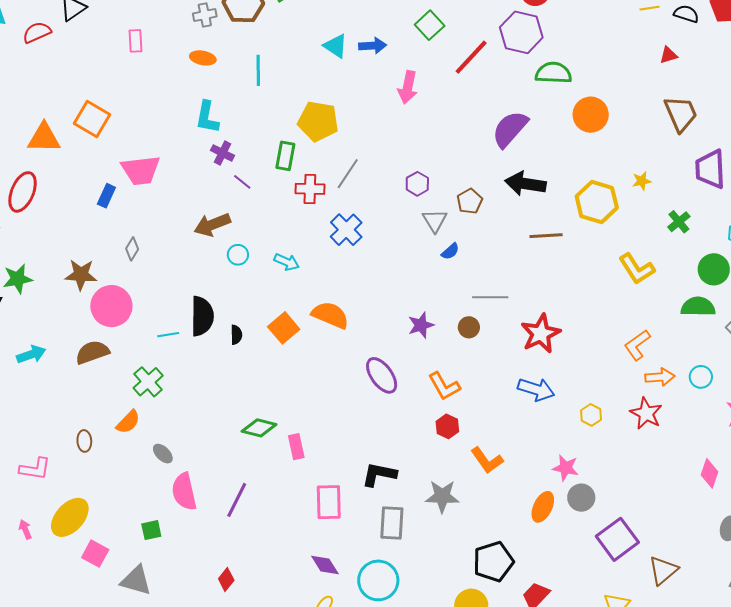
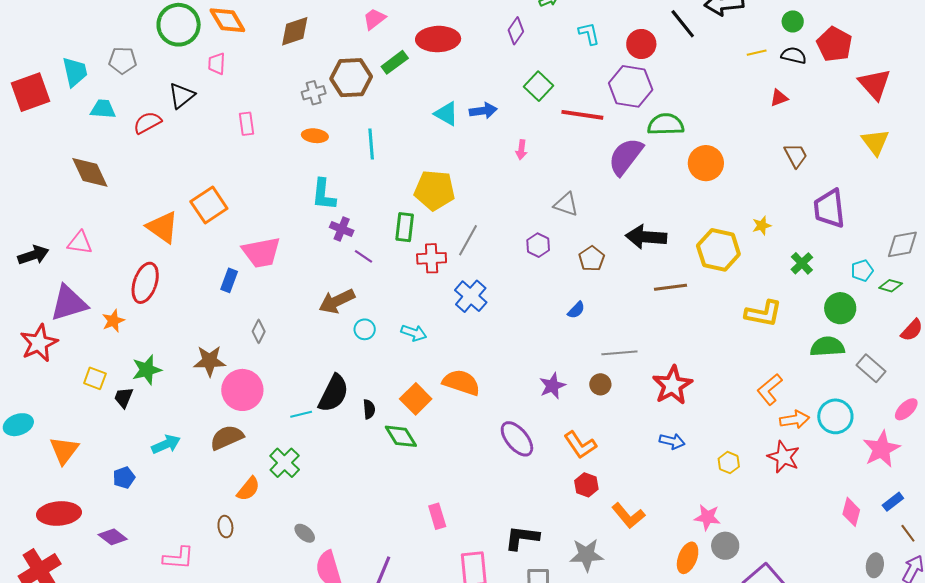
red line: (471, 57) -> (582, 115), turned 60
pink arrow: (408, 87) -> (521, 150), size x0.6
brown trapezoid: (681, 114) -> (796, 155), size x0.7
orange square: (92, 119) -> (209, 205), turned 30
purple semicircle: (510, 129) -> (626, 157), moved
orange triangle: (44, 138) -> (163, 227), turned 39
gray triangle: (435, 221) -> (566, 204), moved, turned -36
yellow L-shape: (637, 269) -> (763, 313), turned -42
black semicircle: (202, 316) -> (334, 393), turned 30
cyan circle: (701, 377) -> (835, 416), size x1.5
blue arrow: (536, 389) -> (672, 441), size x0.7
orange semicircle: (128, 422) -> (248, 489), moved
green diamond: (259, 428) -> (401, 436), moved, turned 48

